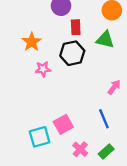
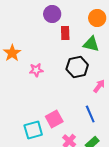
orange star: (32, 42) -> (12, 53), moved
black hexagon: (72, 53) -> (77, 67), moved

